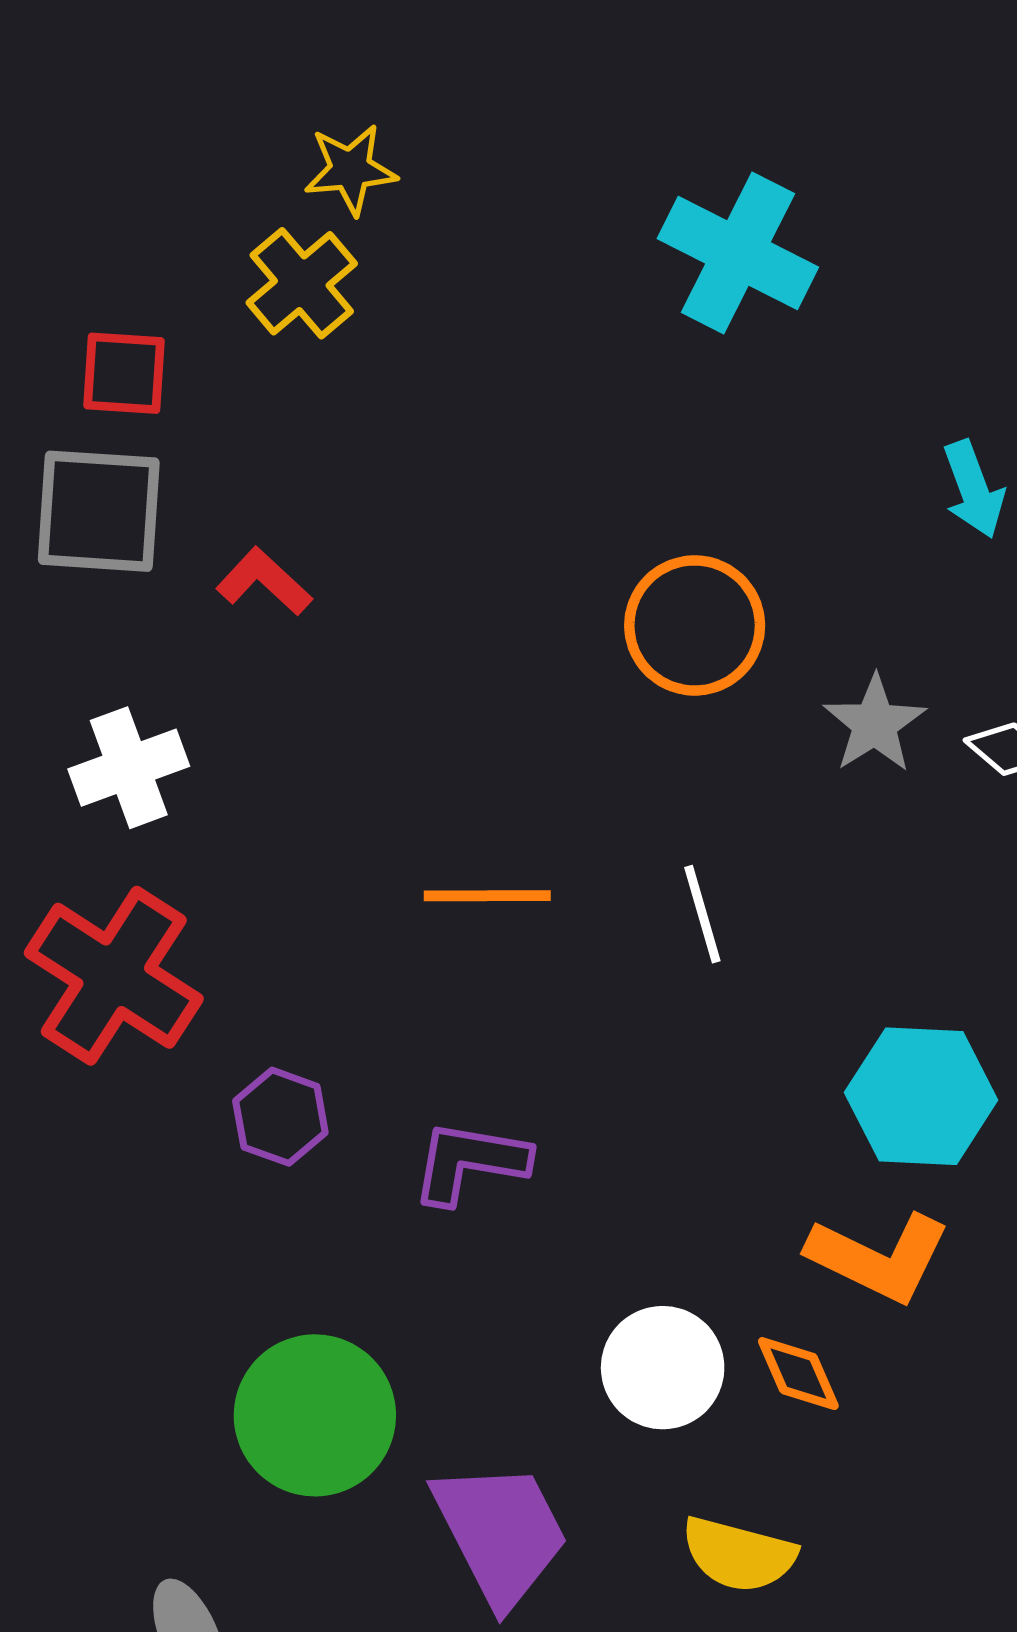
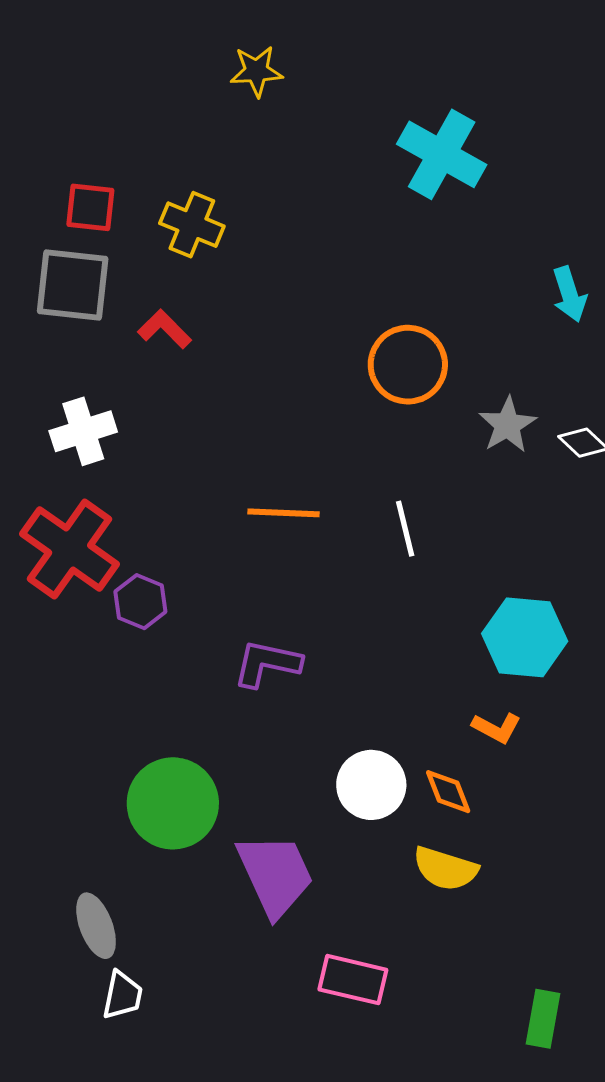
yellow star: (350, 169) -> (256, 71), moved
yellow cross: (302, 283) -> (192, 225), moved, turned -30
purple hexagon: (280, 1117) -> (140, 602), moved
orange L-shape: (879, 1257) -> (497, 728), size x0.6
yellow semicircle: (739, 1554) -> (445, 869), moved

